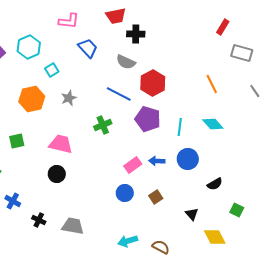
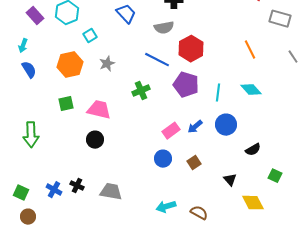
gray semicircle: (126, 62) -> (164, 28), turned -36
green square: (17, 141) -> (66, 104), moved
blue arrow: (157, 161) -> (195, 127), turned -42
blue cross: (13, 201) -> (54, 190), moved

